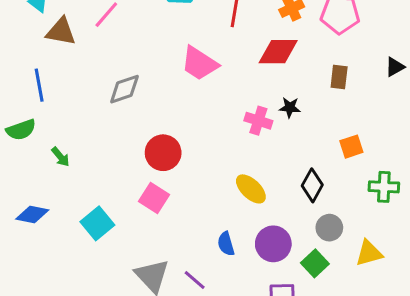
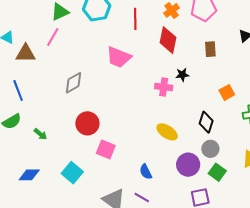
red diamond: (278, 52) -> (168, 40), turned -68
red circle: (163, 153) -> (87, 123), moved
gray circle: (329, 228) -> (210, 149), moved
blue semicircle: (226, 244) -> (146, 172), moved

